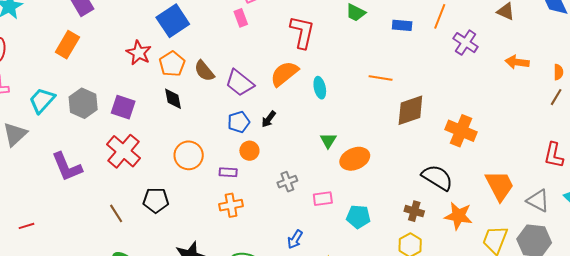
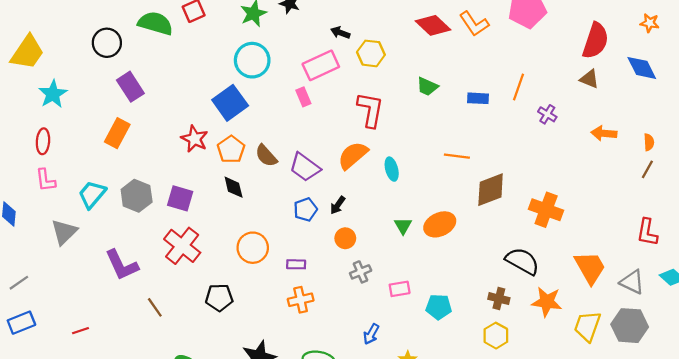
purple cross: (466, 43) -> (547, 114), size x0.7
orange circle: (249, 151) -> (345, 238), moved
orange ellipse: (355, 159) -> (440, 224), moved
brown line: (116, 213) -> (155, 307), moved

